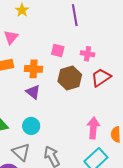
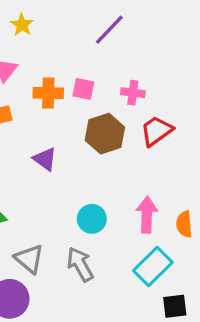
purple line: (75, 15) -> (109, 30), turned 55
orange cross: (34, 69) -> (48, 93), moved
cyan circle: (31, 126) -> (92, 219), moved

